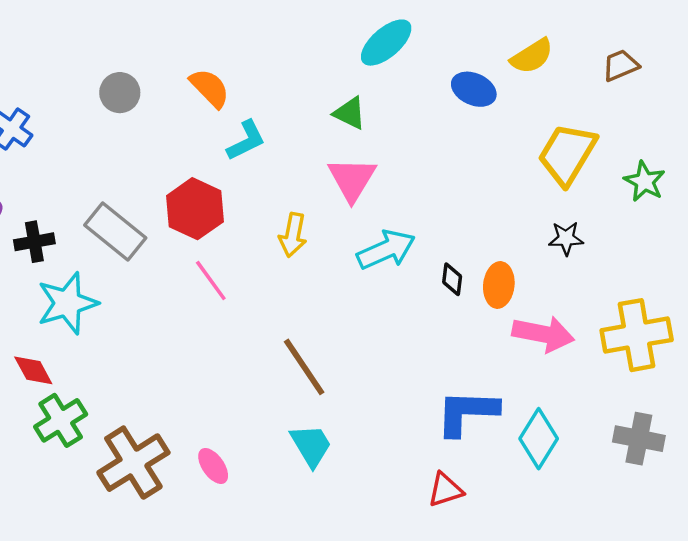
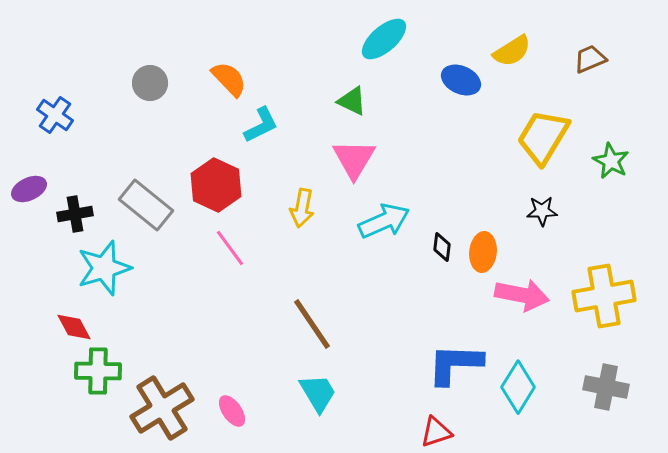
green cross: (61, 420) -> (98, 371), turned 33

